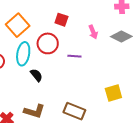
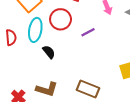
purple line: (74, 56) -> (88, 32), turned -32

